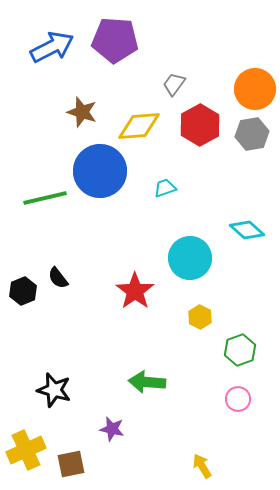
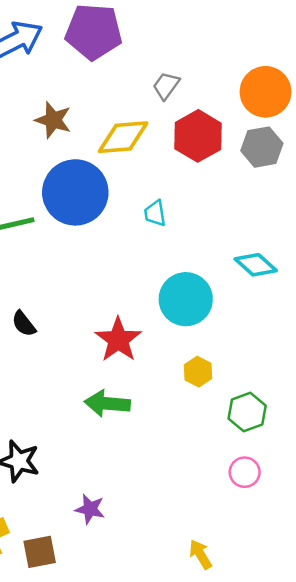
cyan trapezoid: (165, 188) -> (155, 213), turned -80
green arrow: (147, 382) -> (107, 403), moved

